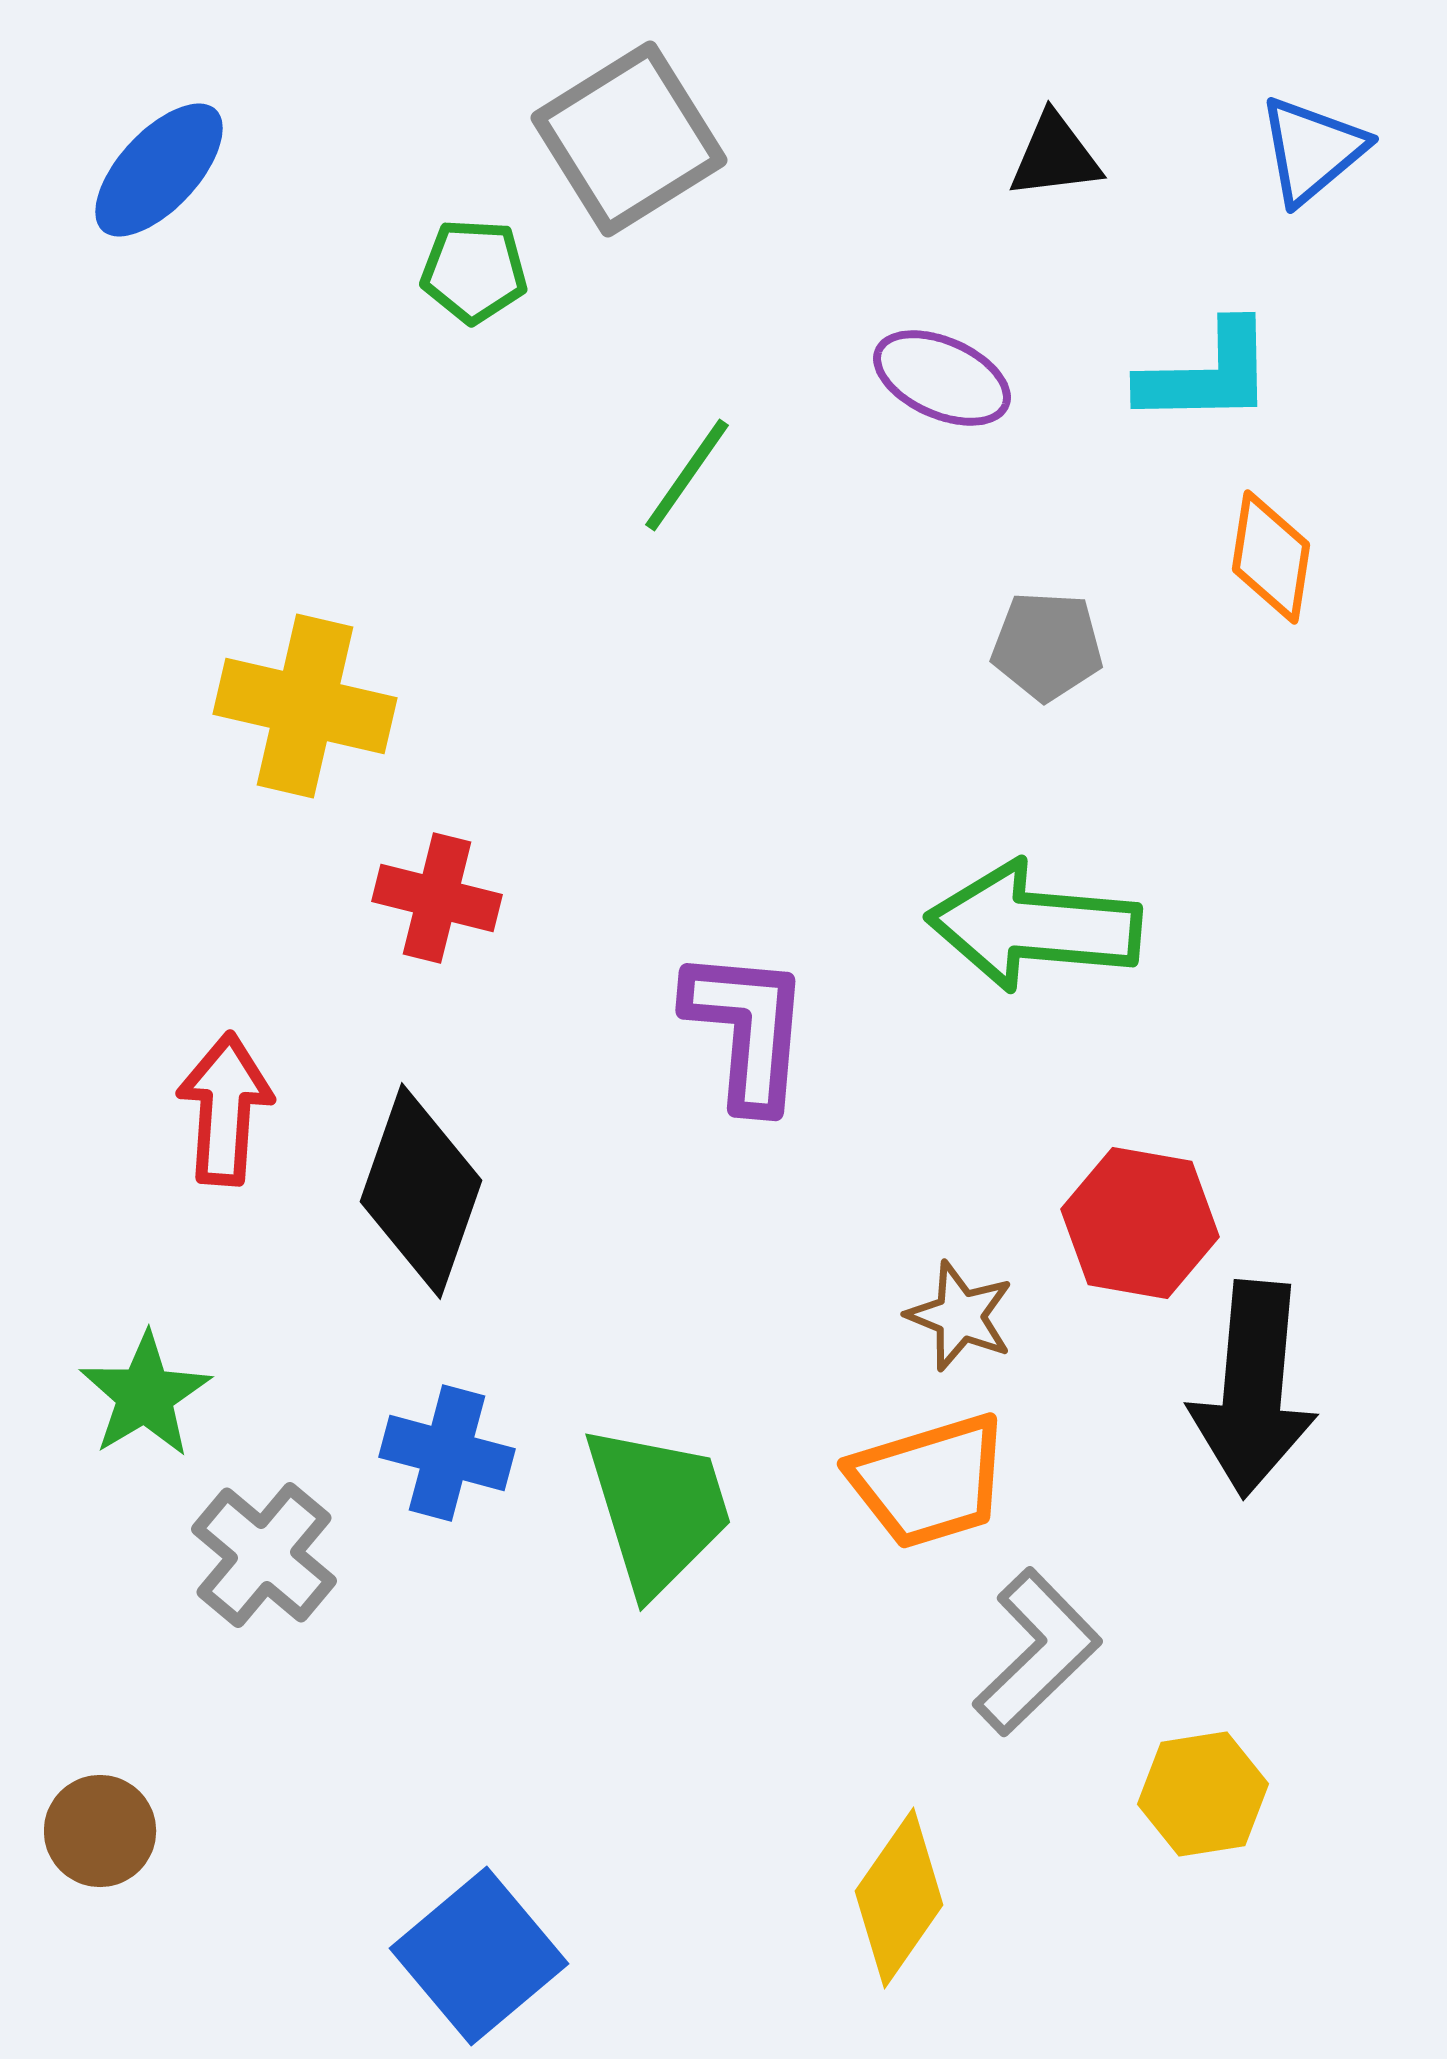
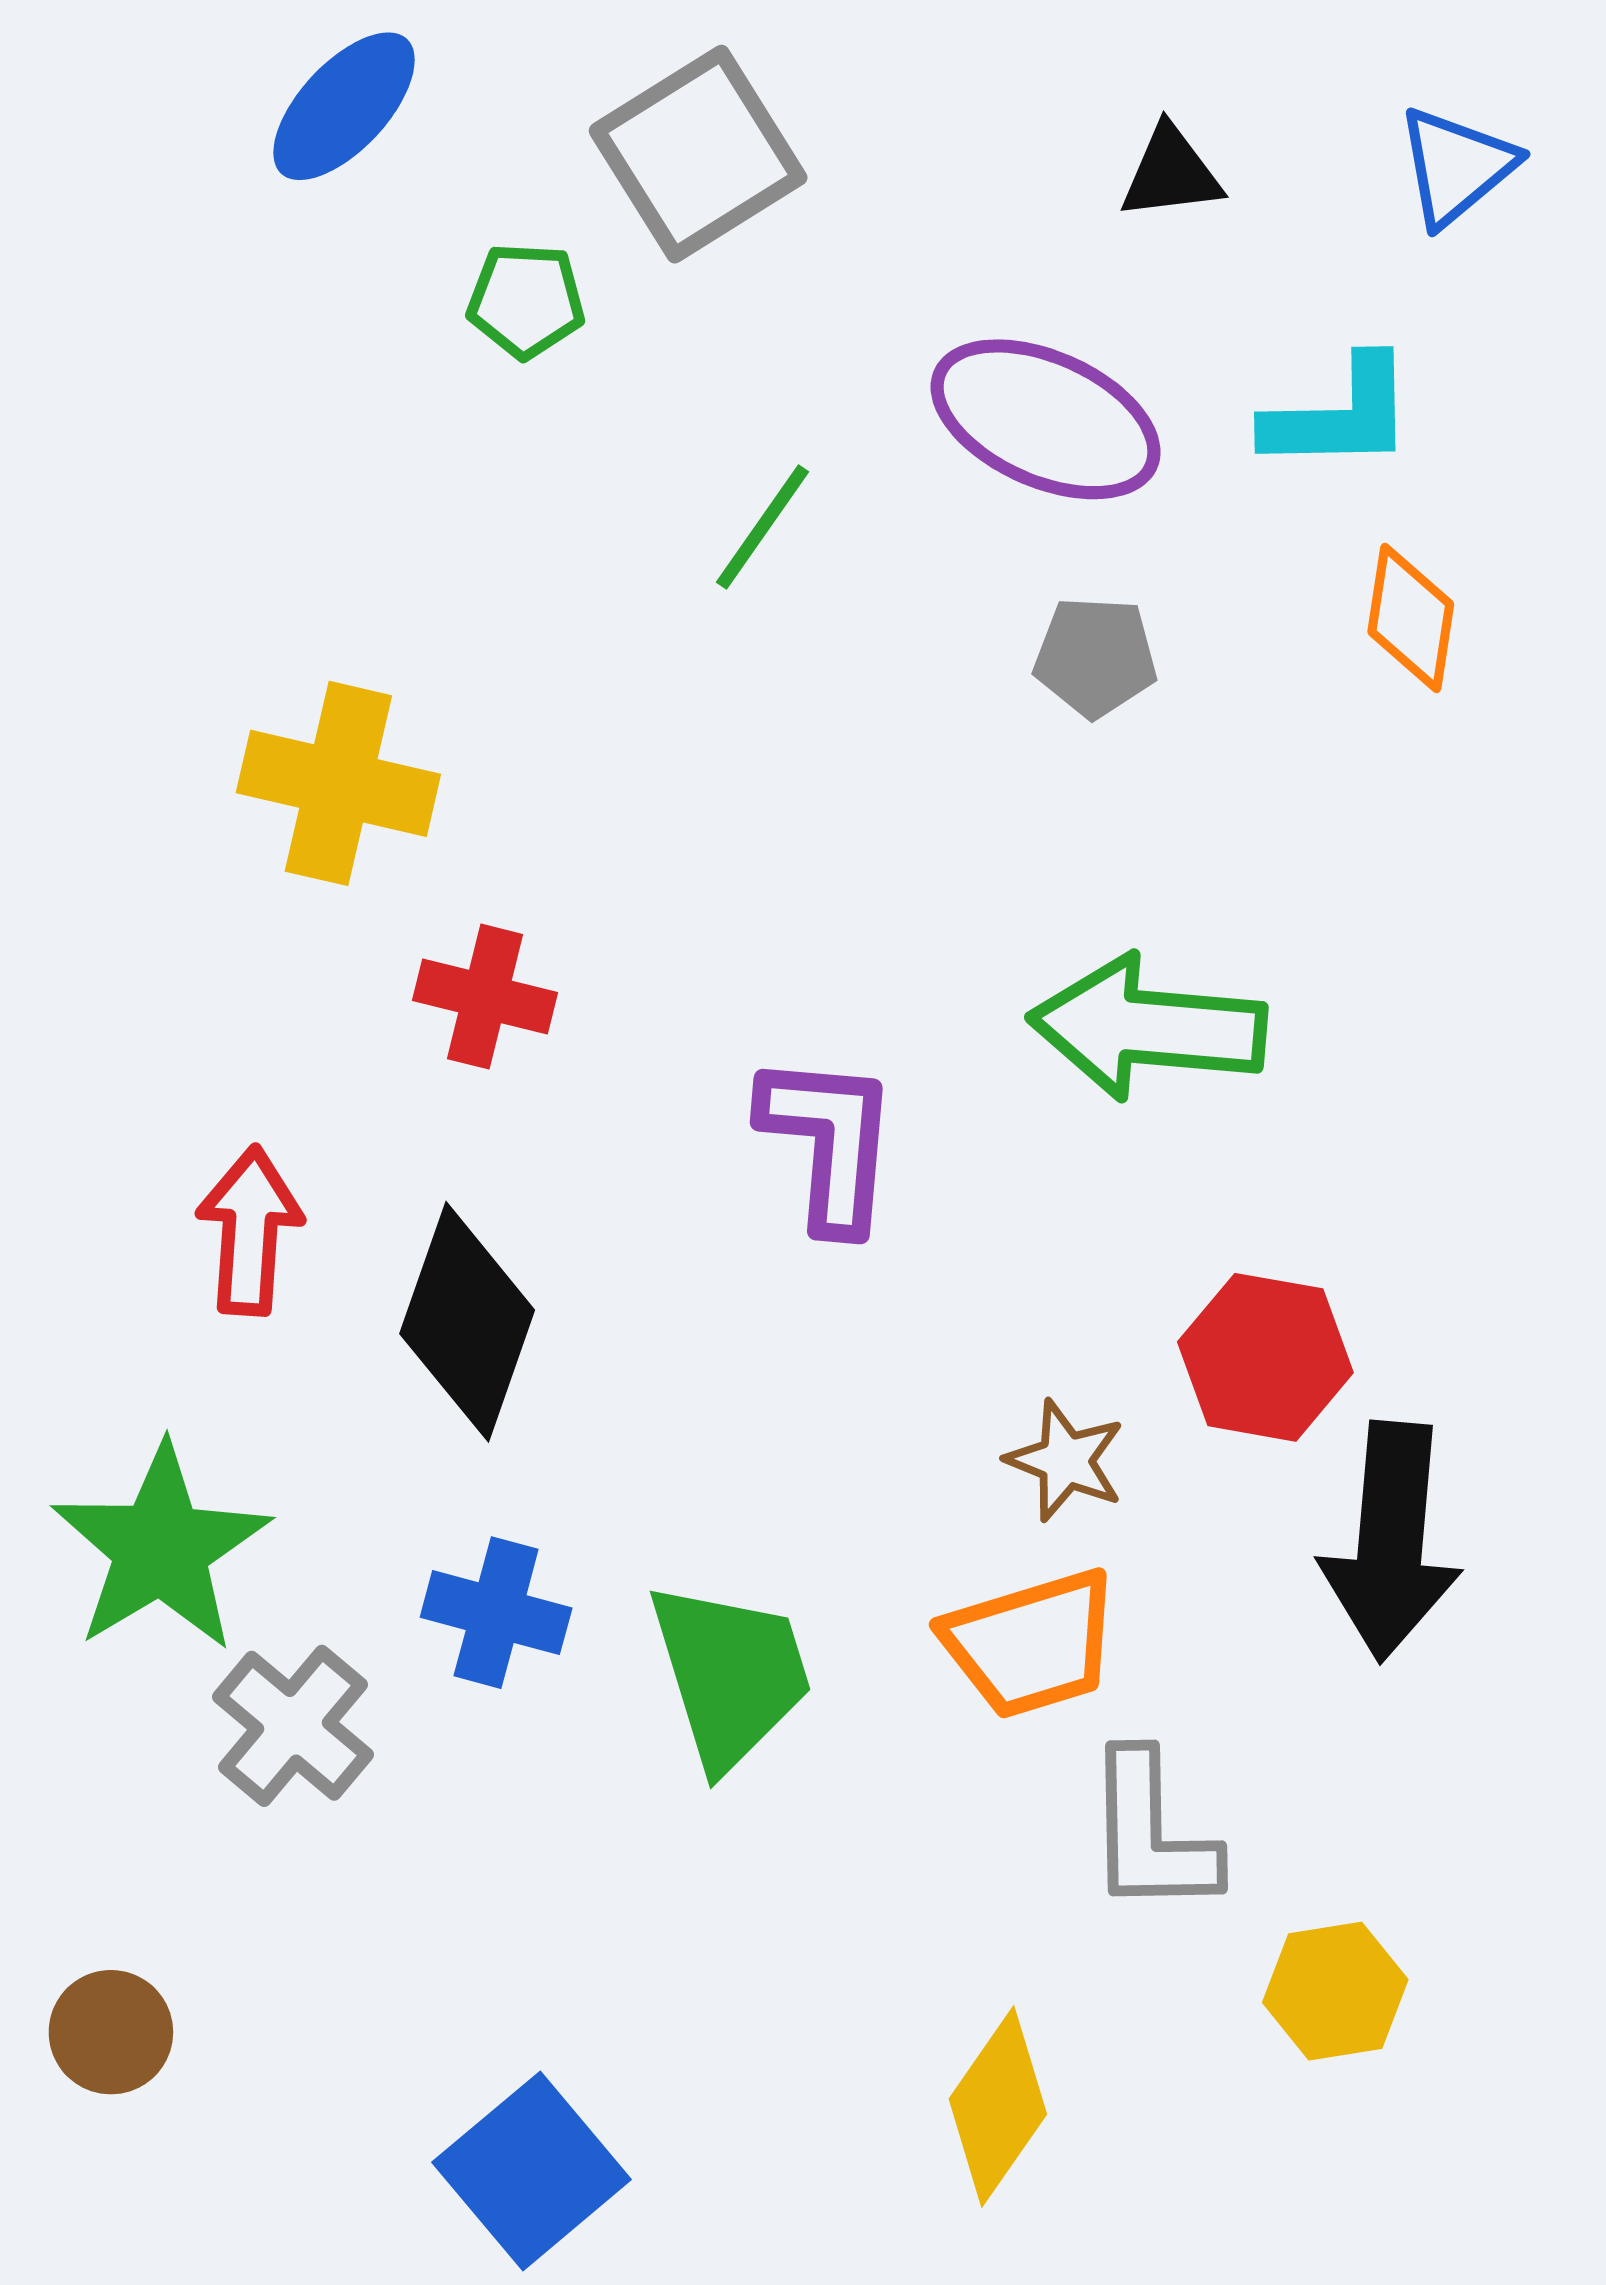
blue ellipse: (159, 170) -> (344, 106), moved
purple ellipse: (942, 378) -> (1046, 419), size x1.5
gray pentagon: (1047, 646) -> (1095, 657), moved
green star: (145, 1395) -> (161, 1548), size x1.5
gray L-shape: (1037, 1652) -> (1151, 1833), turned 133

